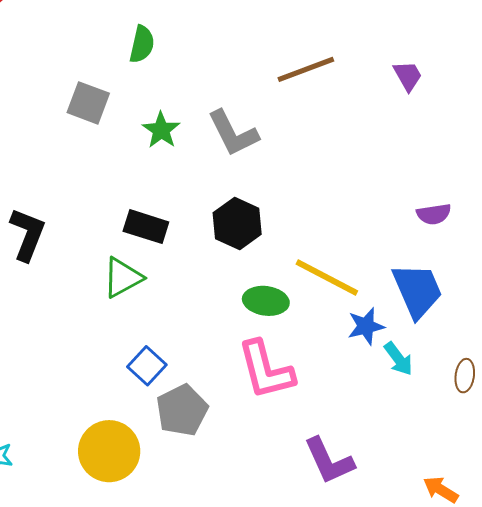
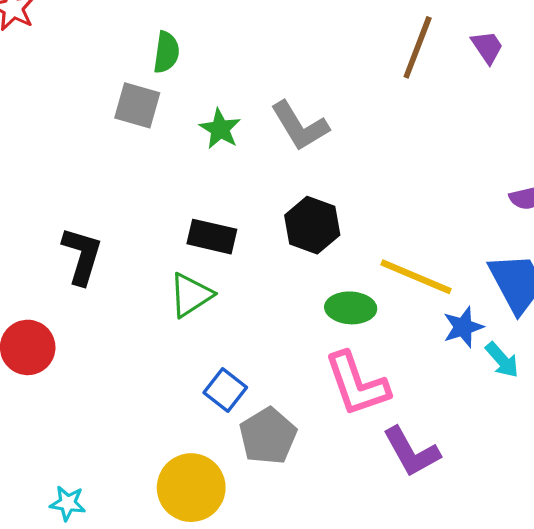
green semicircle: (142, 44) -> (166, 52), moved
brown line: (306, 69) -> (418, 47), moved, turned -44
purple L-shape: (329, 461) -> (411, 452), moved

